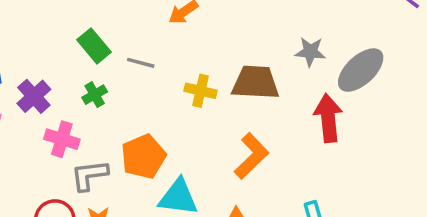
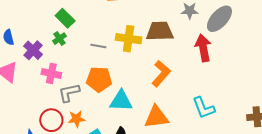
gray line: (141, 63) -> (98, 46), moved
yellow cross: (201, 91) -> (129, 39), size x1.4
green cross: (95, 95) -> (59, 39), moved
orange pentagon: (143, 157) -> (99, 79), turned 30

